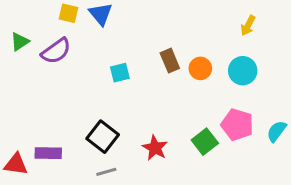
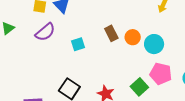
purple semicircle: (56, 51) -> (45, 32), moved
cyan circle: (243, 71) -> (154, 44), moved

